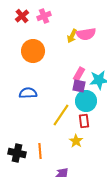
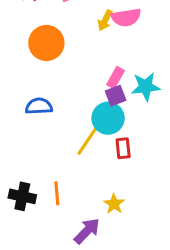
purple square: (79, 86) -> (116, 96), turned -32
cyan circle: (86, 101) -> (108, 118), moved
yellow star: (76, 141) -> (114, 204), moved

